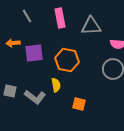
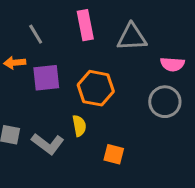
gray line: (27, 16) -> (36, 34), moved

